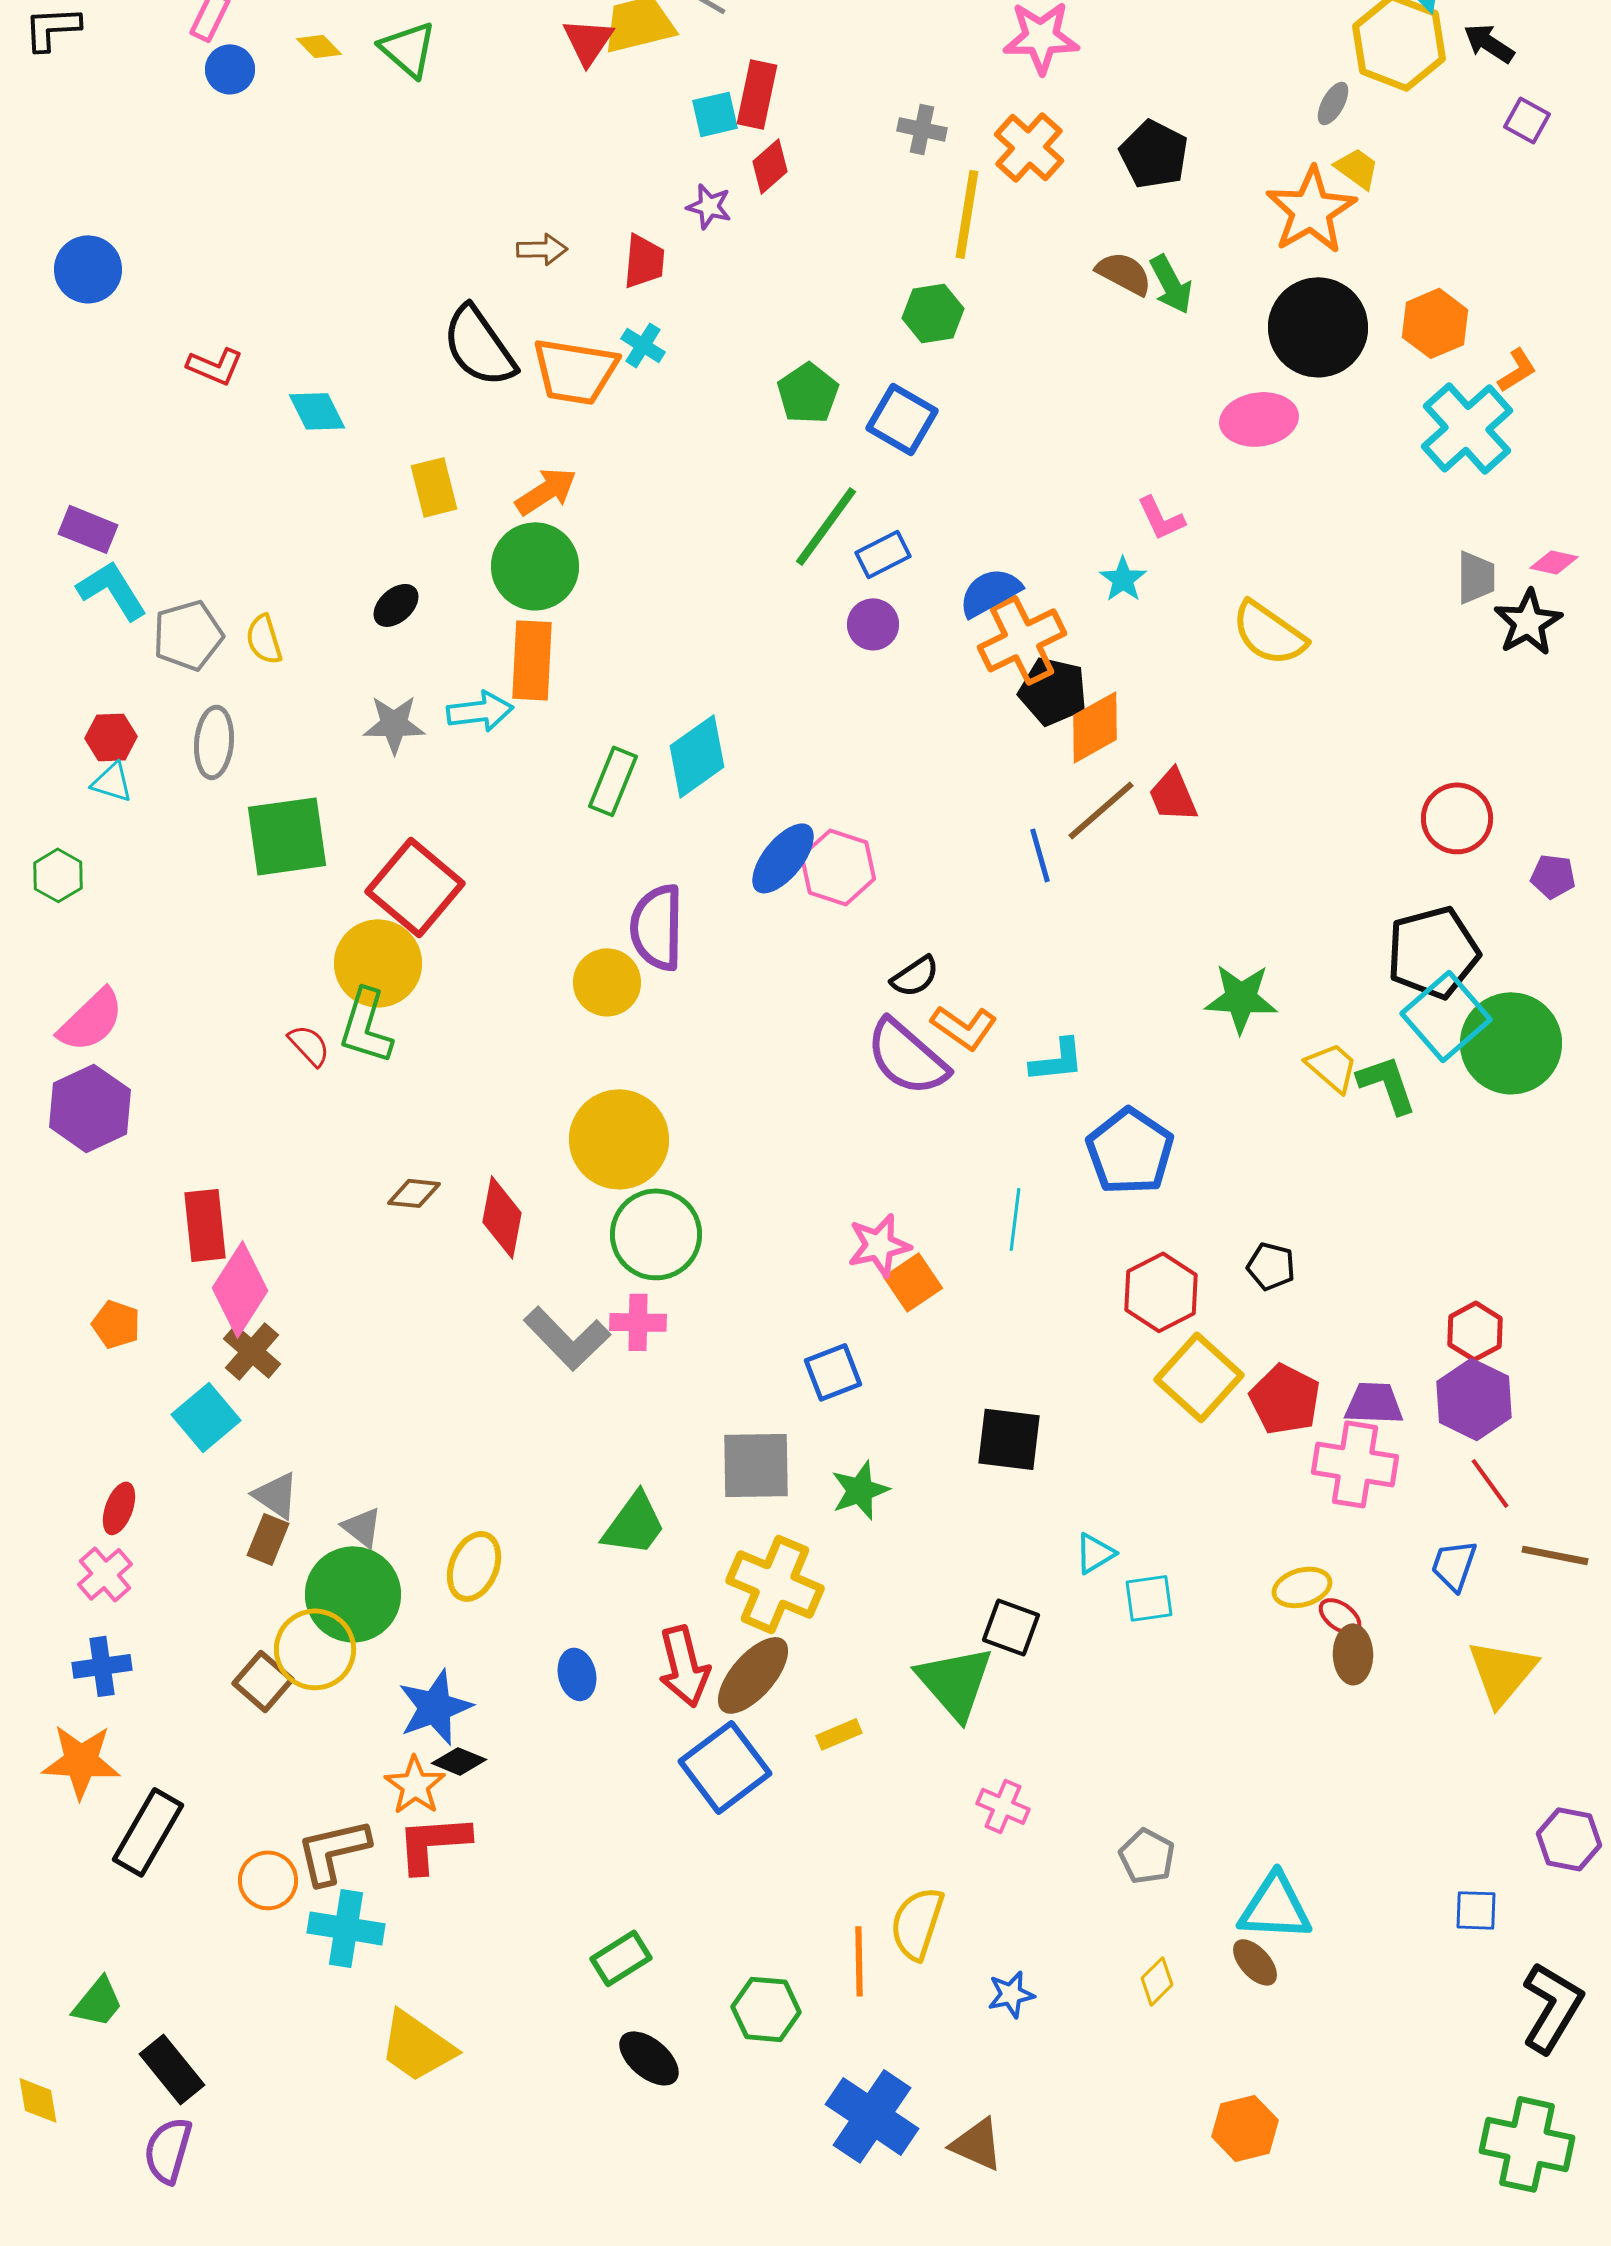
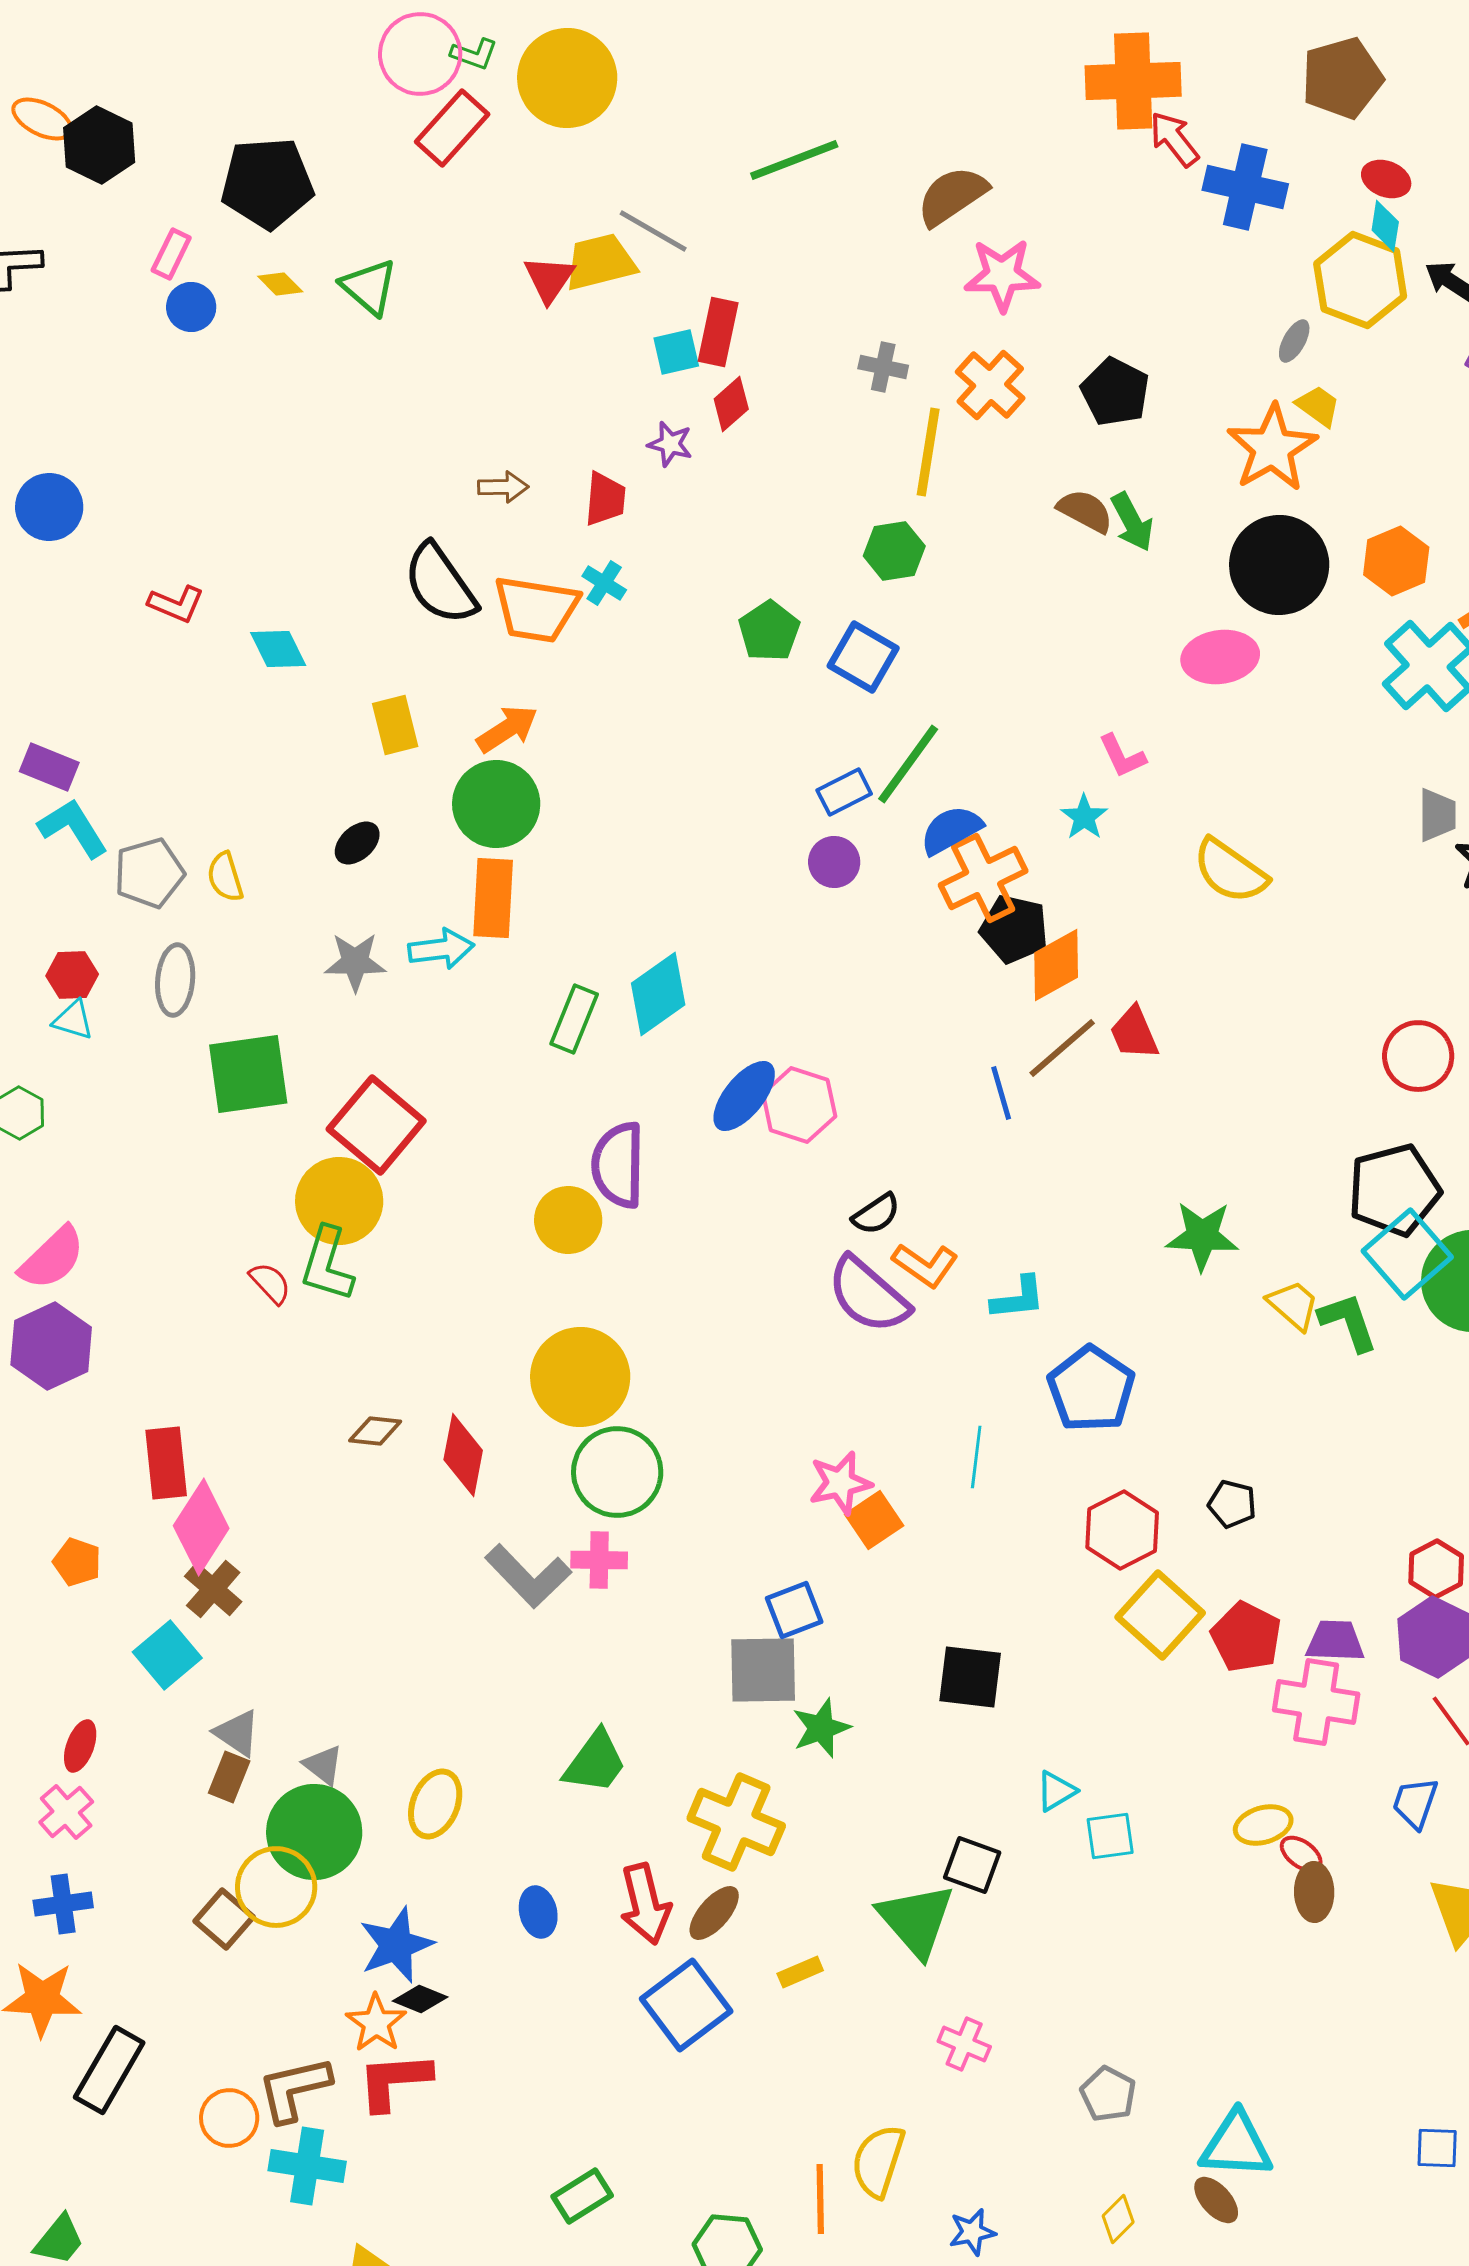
green line: (826, 526) -> (908, 764), moved
gray square: (756, 1465) -> (763, 1670), moved
brown ellipse: (753, 1675) -> (714, 1913), size x0.7

